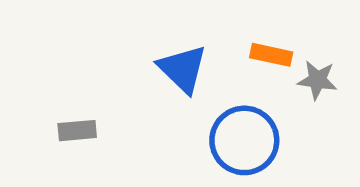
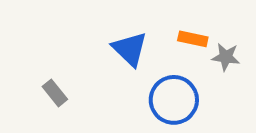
gray rectangle: (77, 131) -> (55, 93), turned 56

